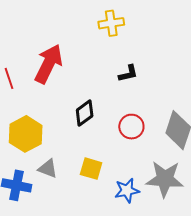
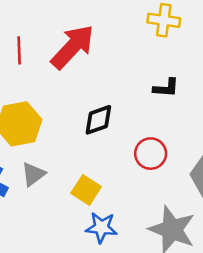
gray triangle: (48, 169) -> (33, 174), turned 45
blue star: (127, 191) -> (101, 227), moved

